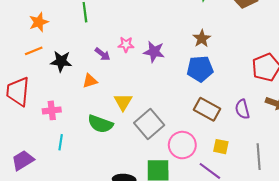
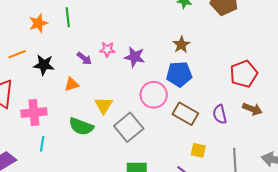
orange star: (39, 22) -> (38, 23), moved
pink cross: (52, 110) -> (34, 113), size x1.4
pink circle: (182, 145) -> (154, 95), moved

